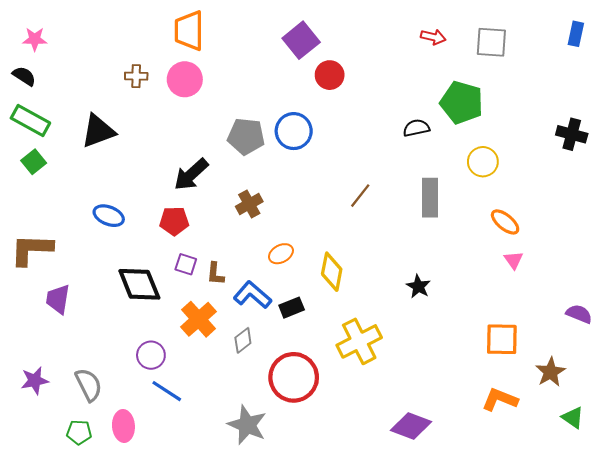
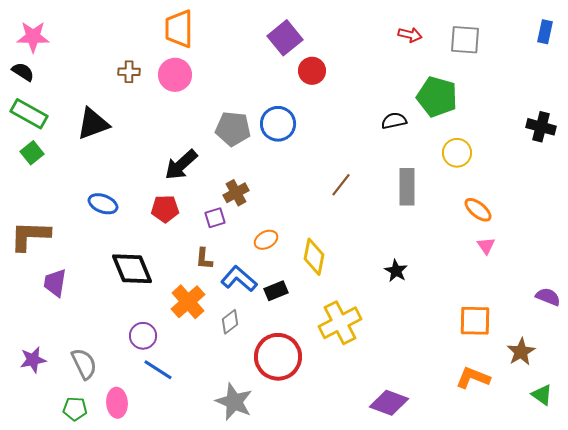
pink star: (35, 39) -> (33, 37), size x1.4
purple square: (186, 264) -> (215, 218), moved, turned -35

